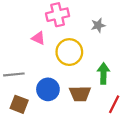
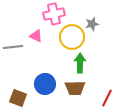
yellow circle: (69, 52) -> (72, 37), moved
green arrow: (103, 73) -> (80, 63), moved
gray line: (14, 74) -> (13, 47), moved

